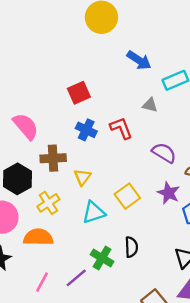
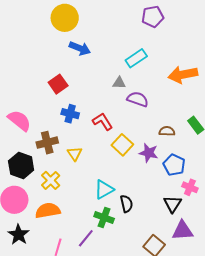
blue arrow: (139, 60) -> (80, 48), moved
red L-shape: (121, 128) -> (103, 121), moved
purple semicircle: (164, 153) -> (138, 99), moved
yellow square: (127, 196) -> (122, 145), moved
cyan triangle: (94, 212) -> (104, 189), moved

